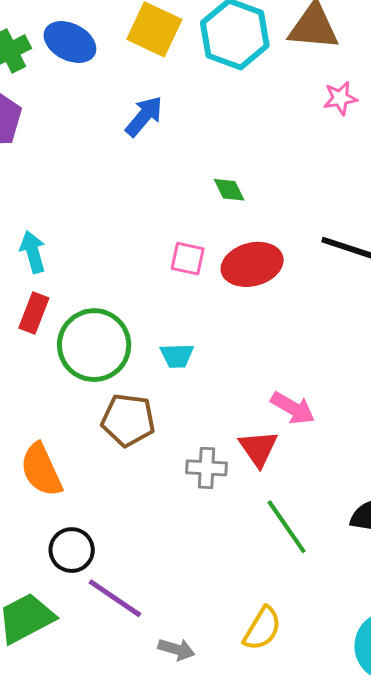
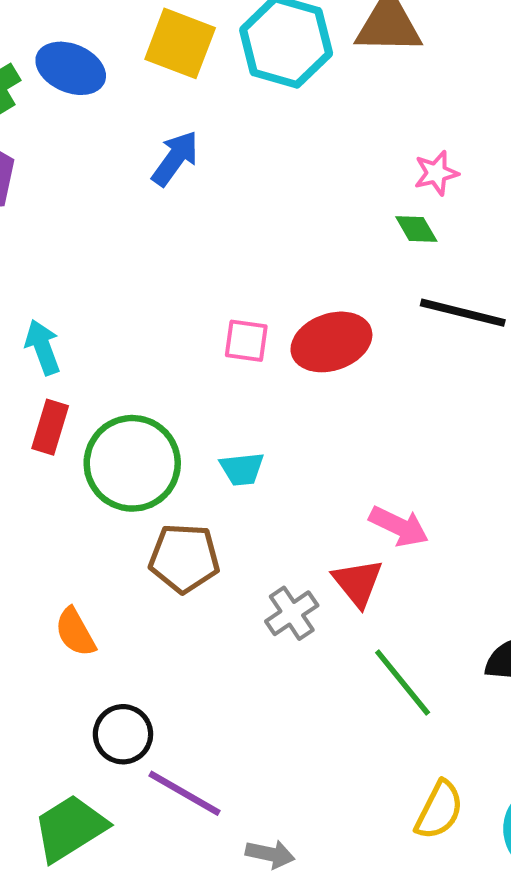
pink star: (340, 98) -> (436, 173), moved
green diamond: (229, 190) -> (416, 229), moved
gray cross: (206, 468) -> (292, 613), turned -33
orange semicircle: (41, 470) -> (75, 632), size x0.7
yellow semicircle: (262, 629) -> (439, 810), moved

